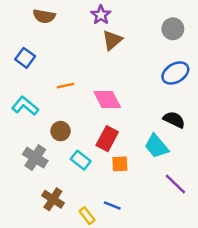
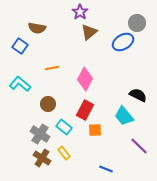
brown semicircle: (44, 16) -> (37, 28), moved
blue ellipse: (175, 73) -> (123, 42), moved
pink diamond: (107, 99) -> (85, 79), turned 55
gray cross: (35, 158) -> (40, 134), moved
blue line: (112, 206) -> (106, 169), moved
yellow rectangle: (87, 216) -> (64, 153), moved

